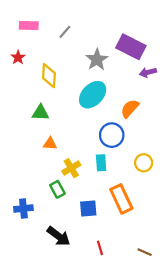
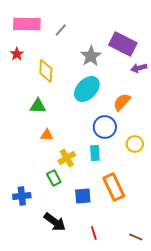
pink rectangle: (29, 26) -> (27, 24), size x1.5
yellow circle: (144, 163) -> (135, 144), moved

